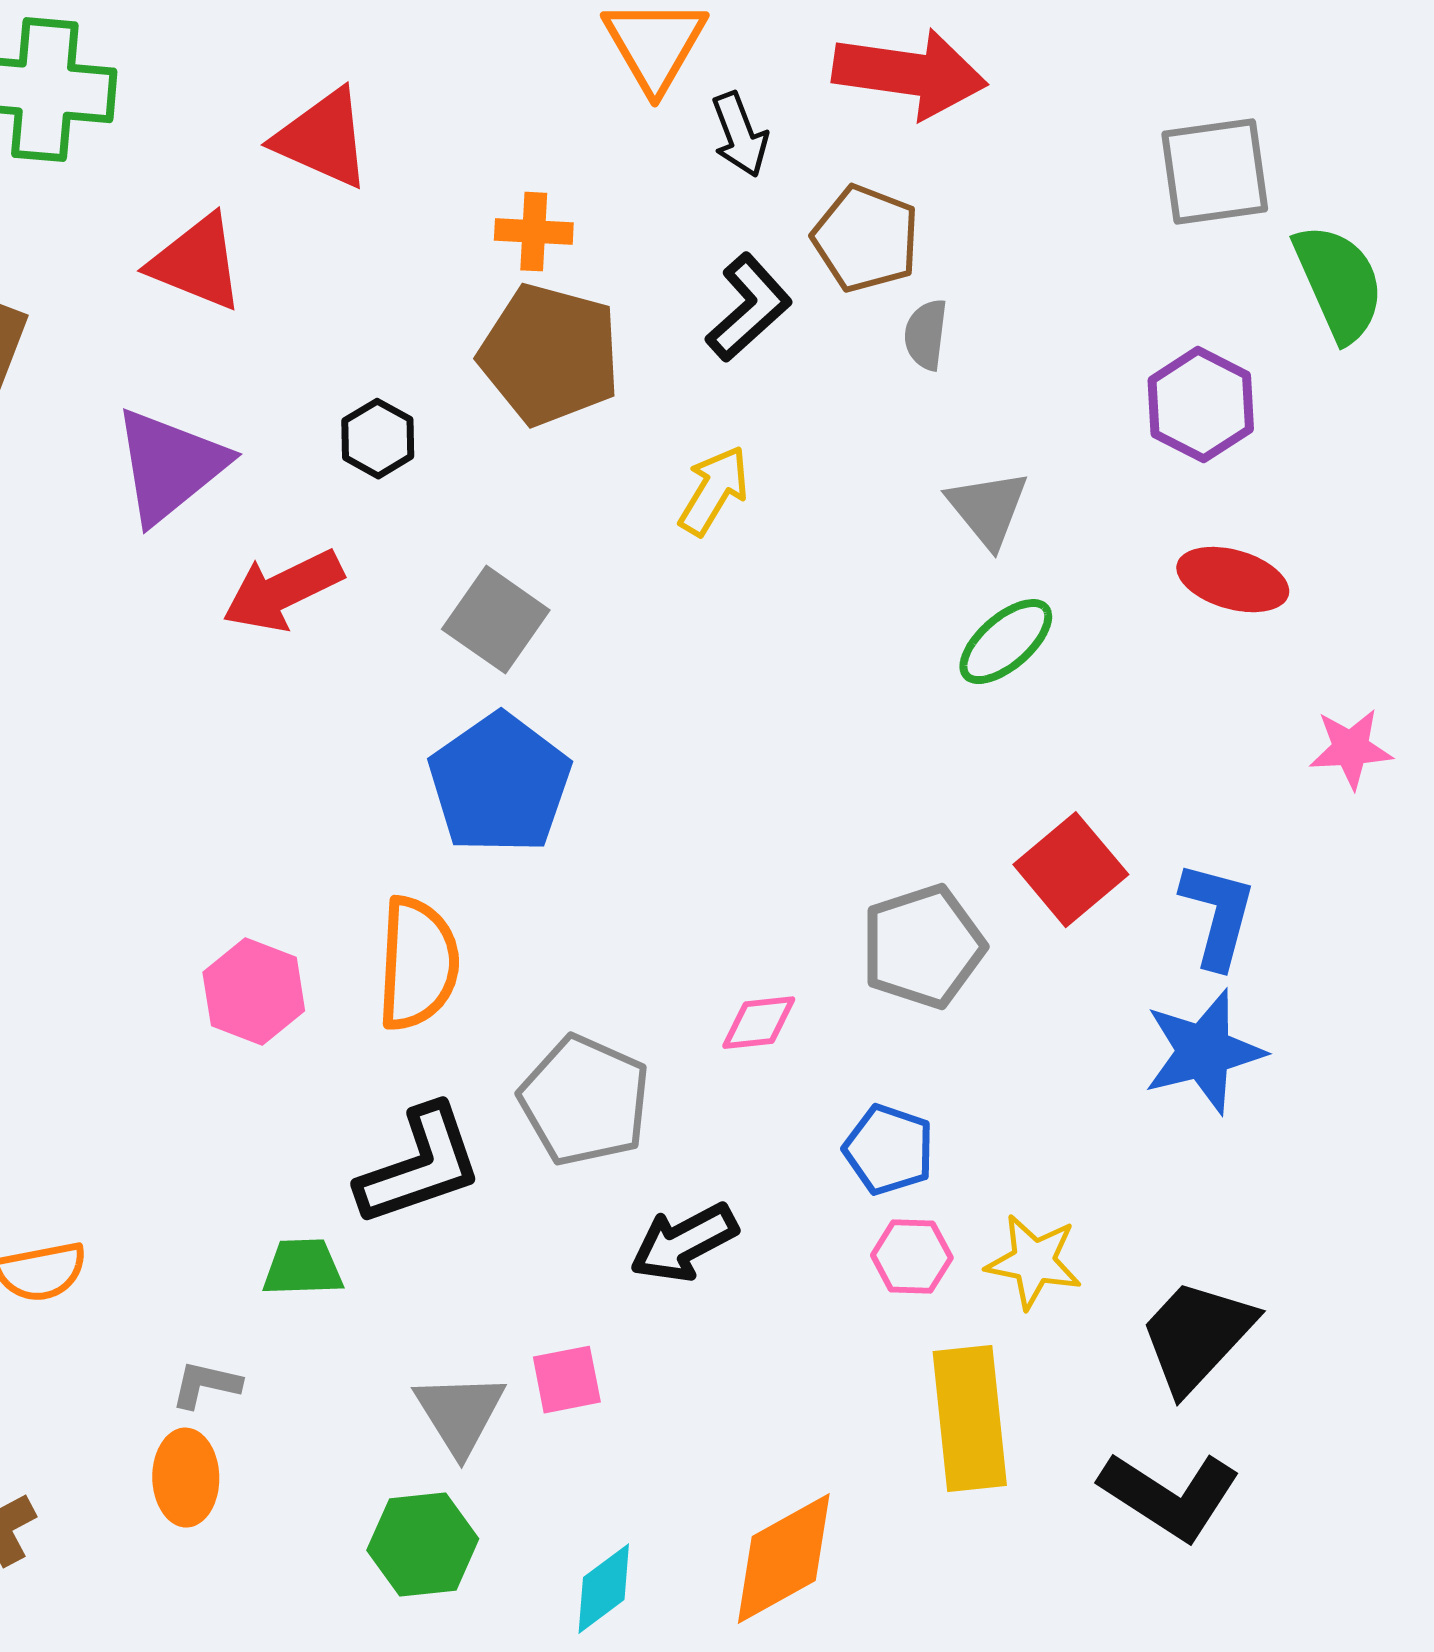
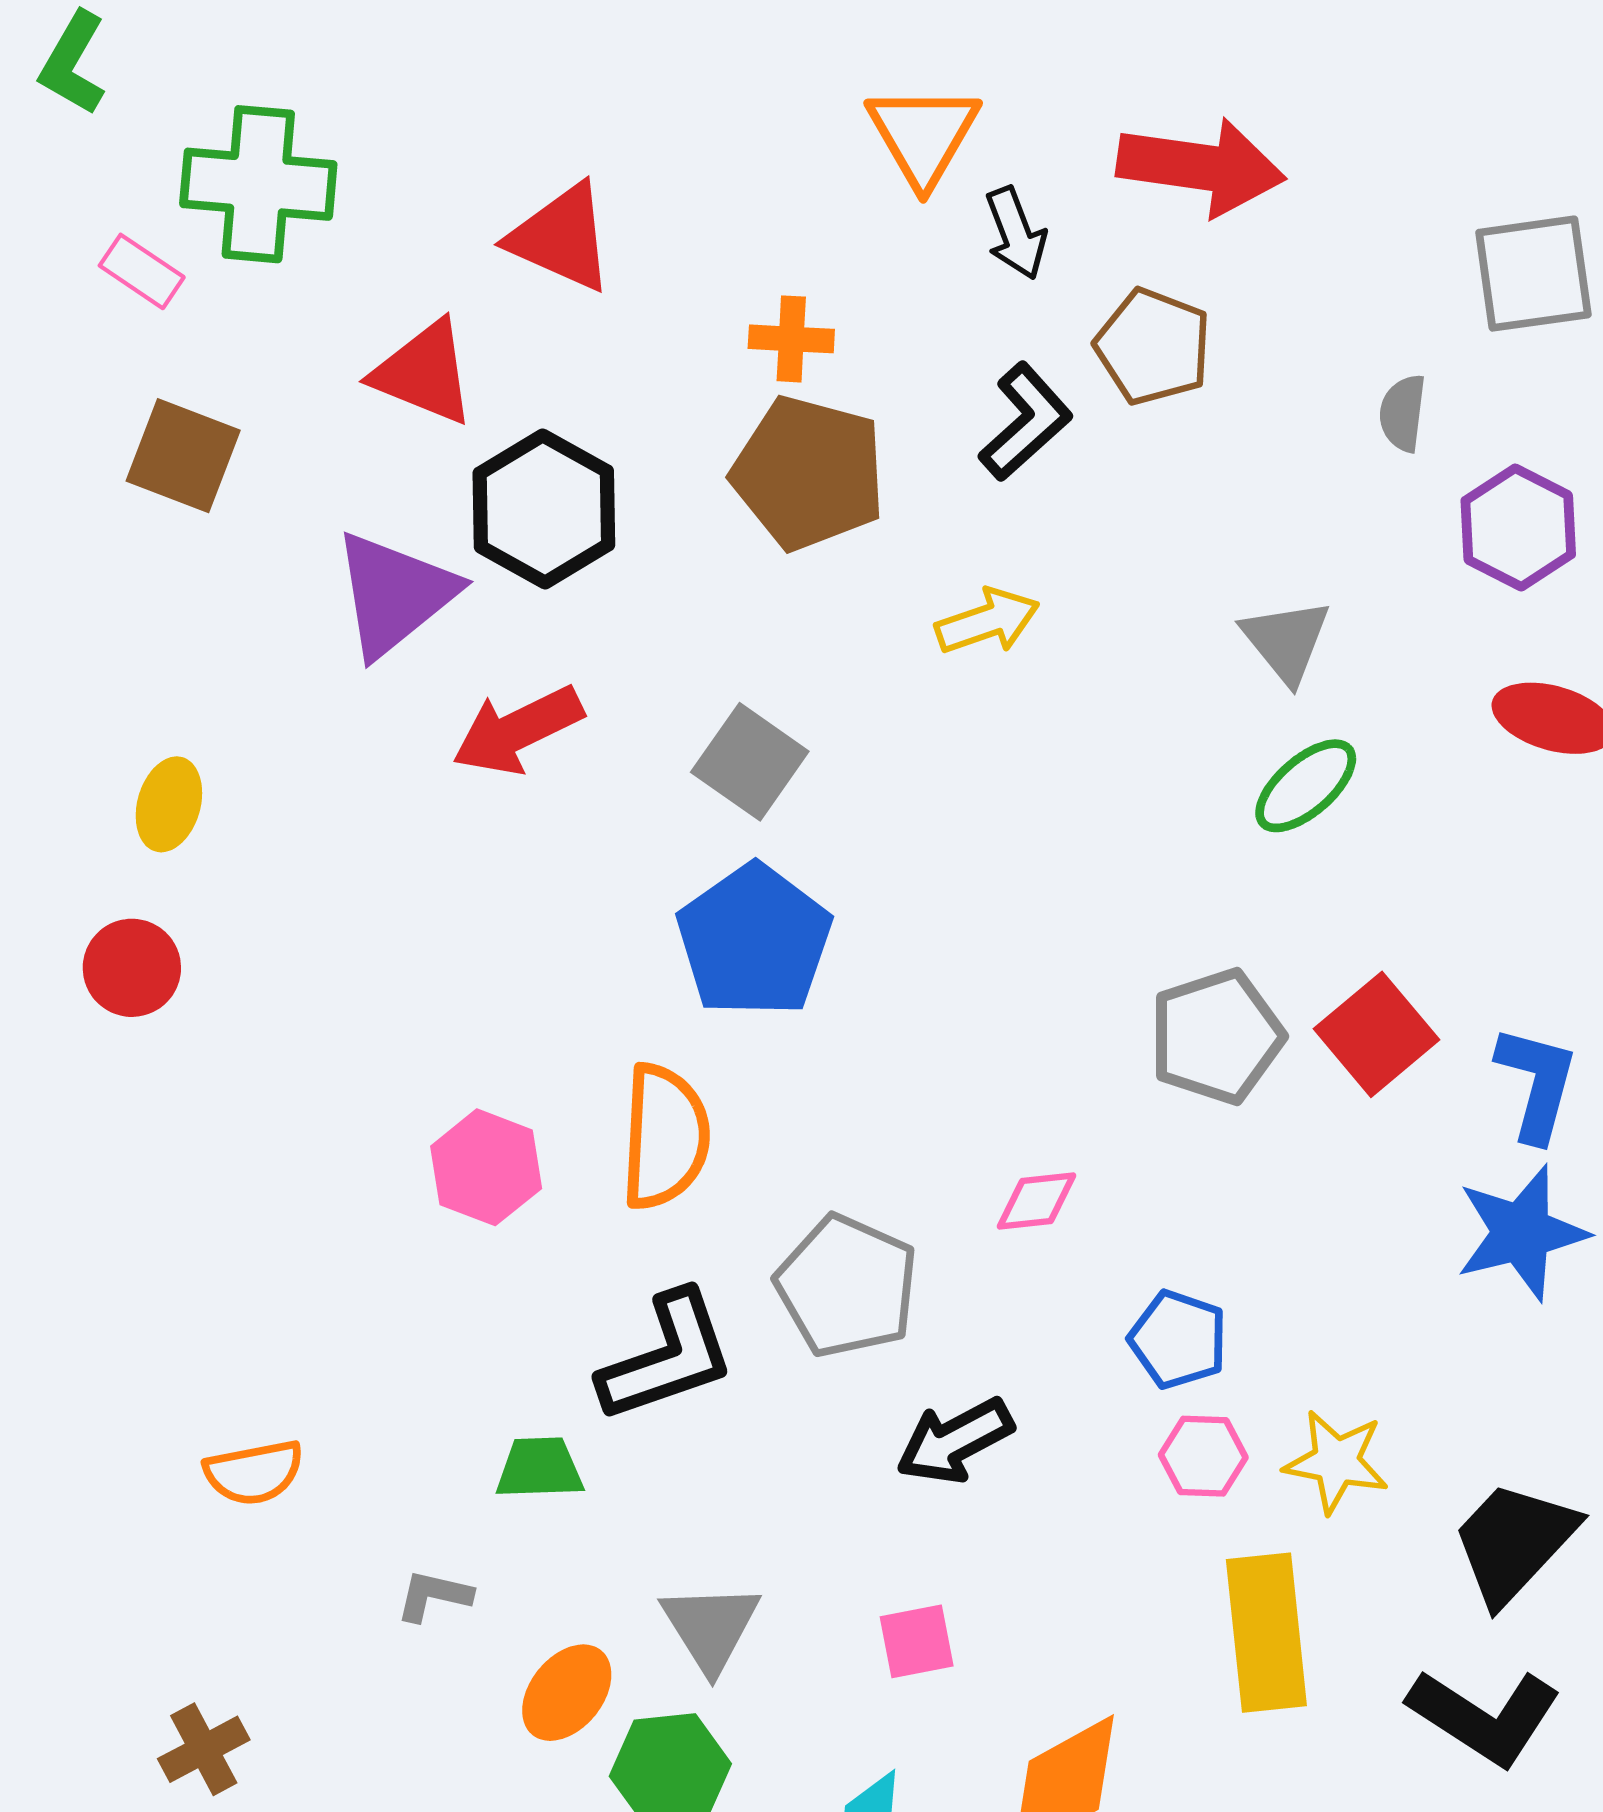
gray semicircle: (926, 335) -> (1403, 413), moved
black hexagon: (378, 439) -> (544, 509), moved, size x1.8
yellow arrow: (714, 491) -> (987, 621), turned 40
gray pentagon: (923, 947) -> (1216, 1036), moved
pink square: (567, 1380) -> (917, 1641), moved
orange ellipse: (186, 1478) -> (567, 1693), moved, turned 40

